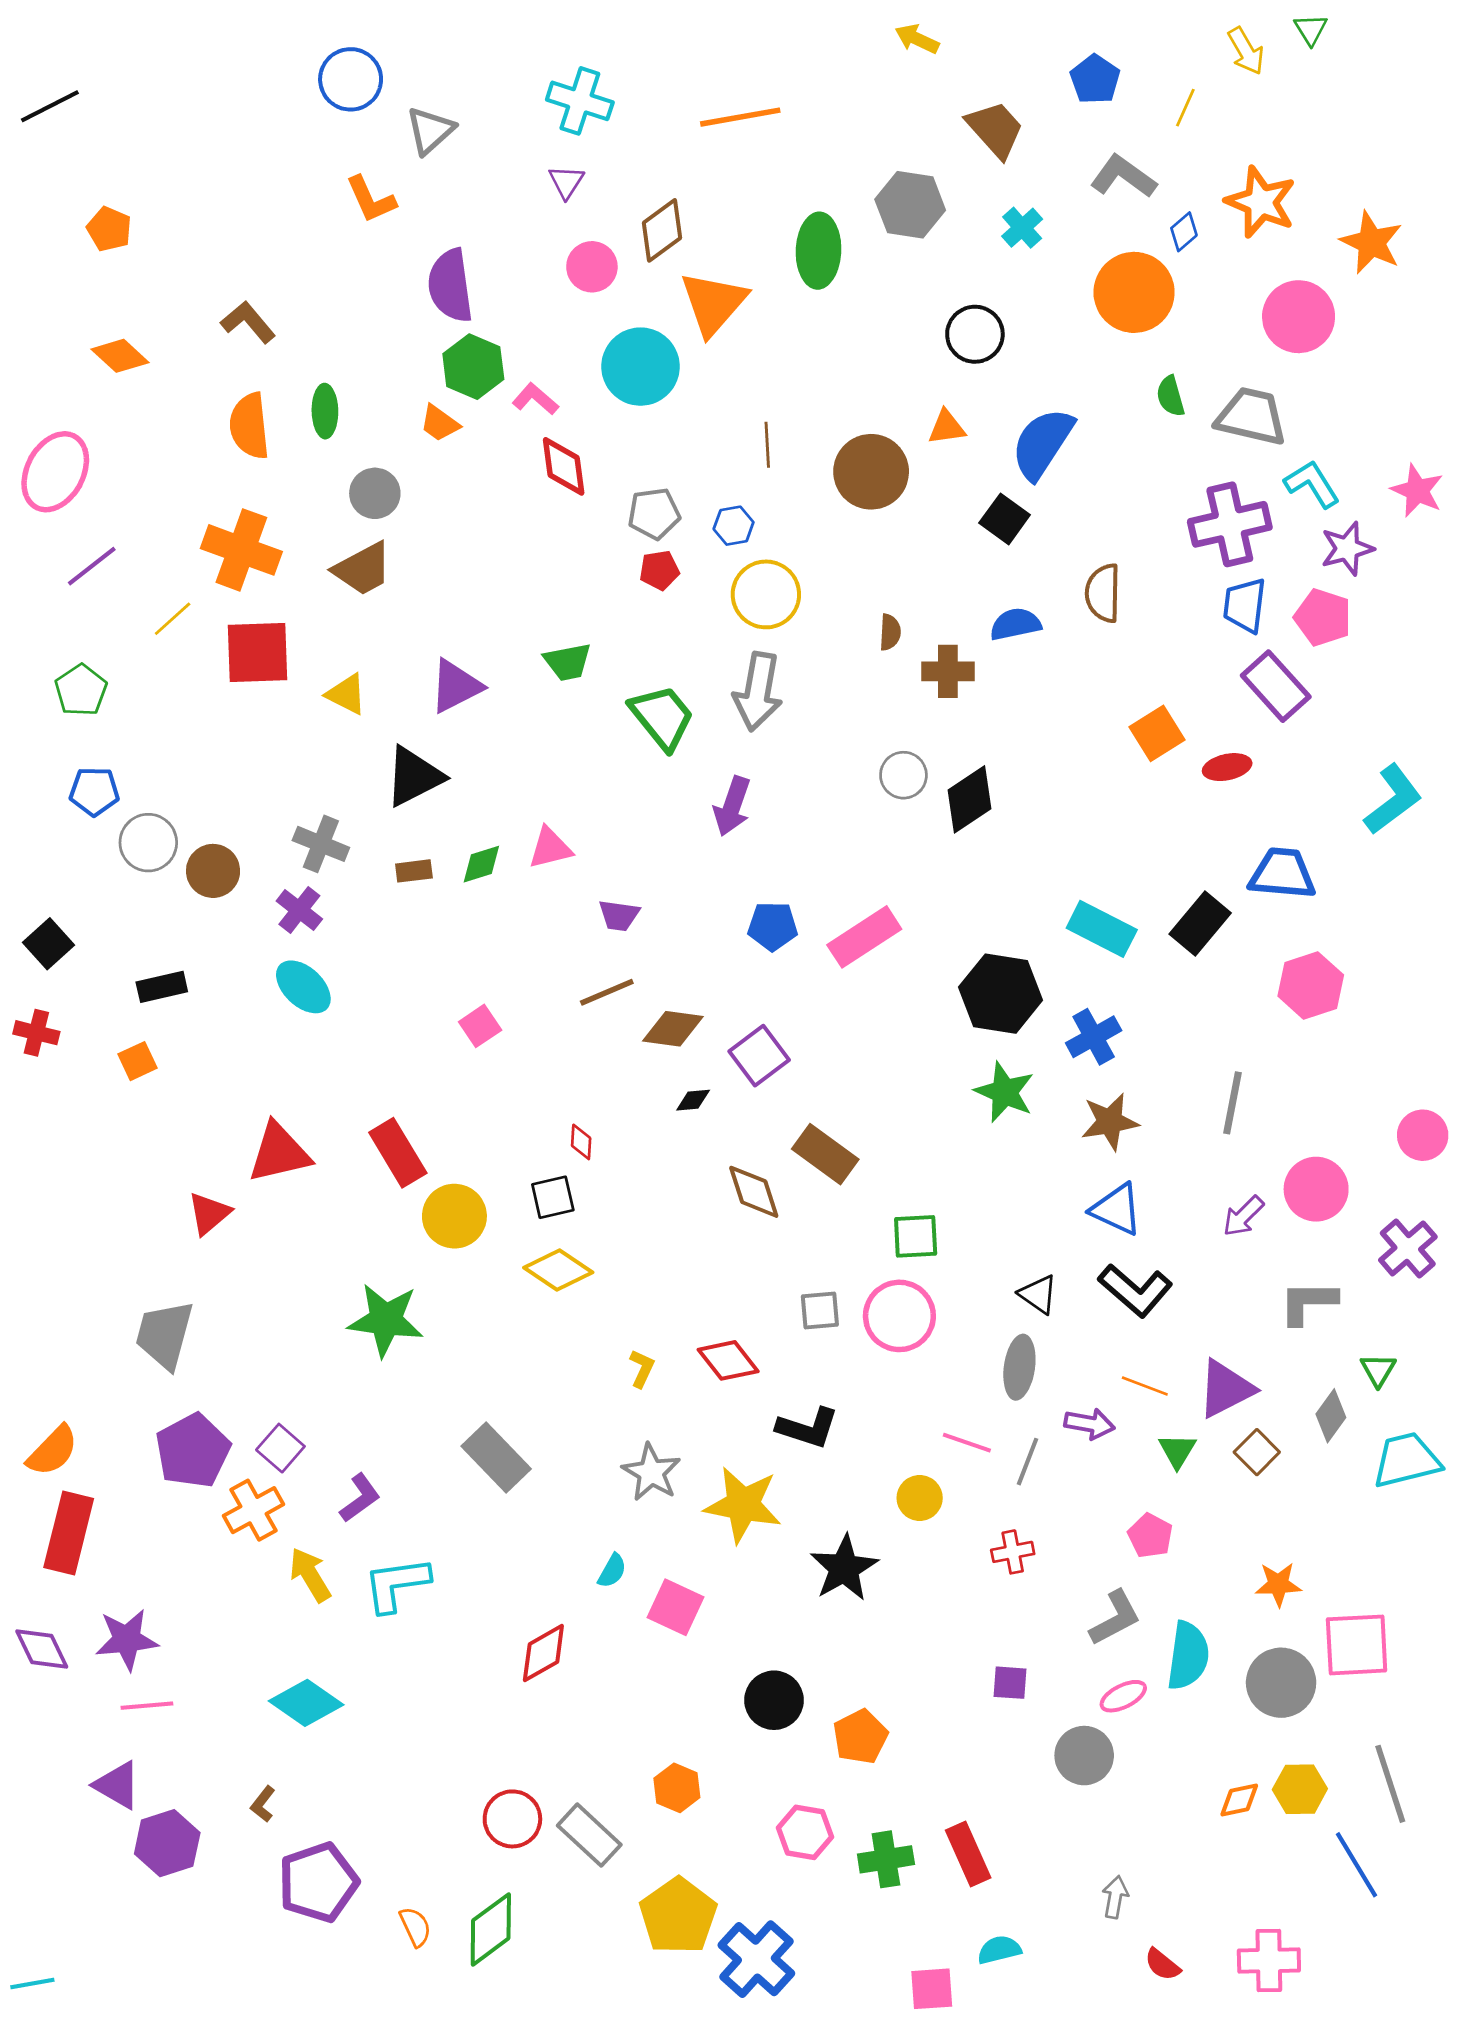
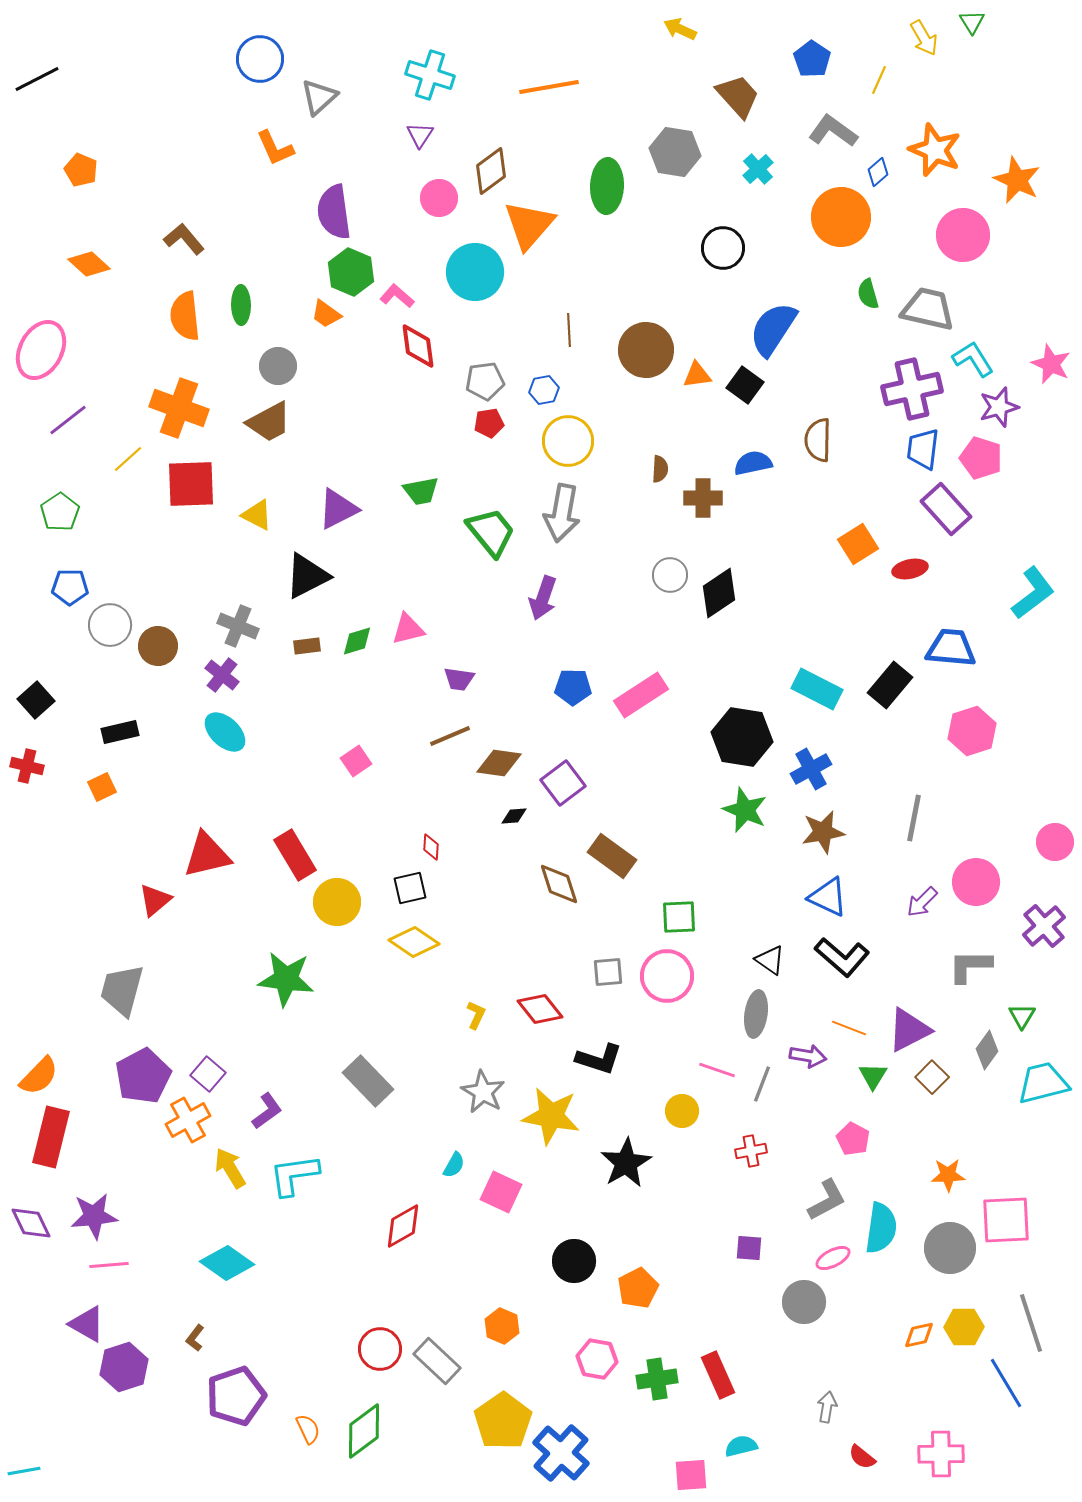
orange triangle: (947, 427) -> (697, 375), moved

